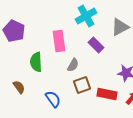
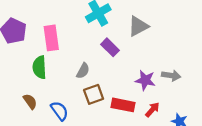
pink rectangle: (59, 41) -> (51, 38), moved
brown semicircle: (19, 87) -> (30, 101), moved

